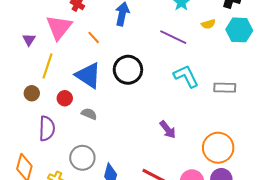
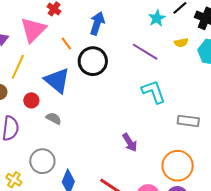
black circle: (128, 70) -> (93, 61), moved
gray rectangle: (225, 88) -> (188, 121), moved

